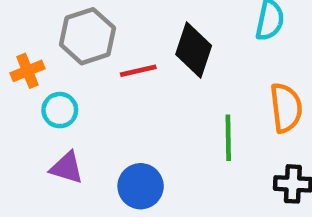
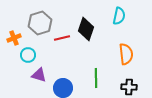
green line: (228, 138) -> (96, 78), moved
purple triangle: (67, 168) -> (39, 75), moved

